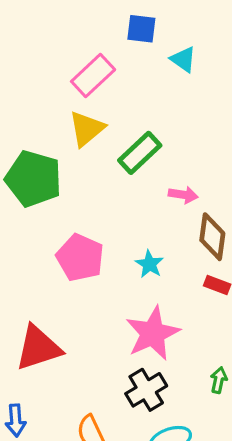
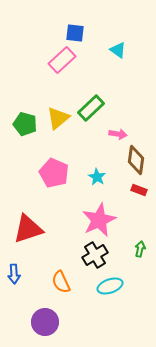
blue square: (141, 29) -> (75, 33), moved
yellow triangle: (87, 129) -> (58, 118), moved
green pentagon: (33, 179) -> (25, 124), size x0.7

